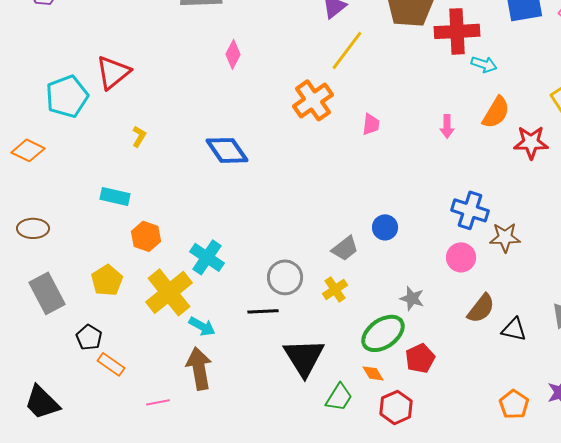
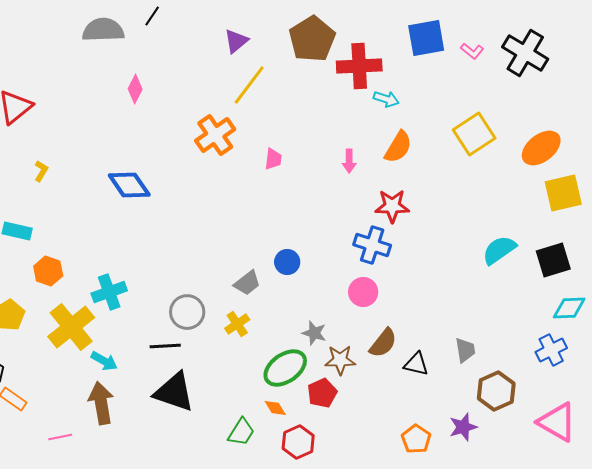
red star: (531, 142) -> (392, 206), moved
brown star: (505, 237) -> (340, 360), moved
cyan cross: (207, 257) -> (109, 292), turned 36
black triangle: (304, 357) -> (174, 392), moved, turned -39

